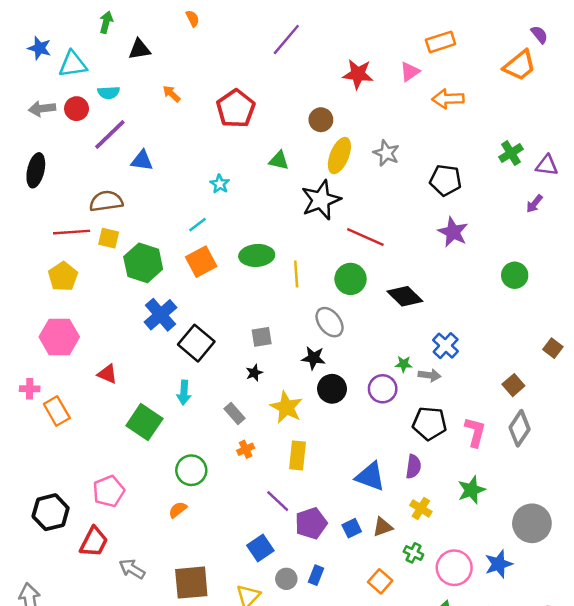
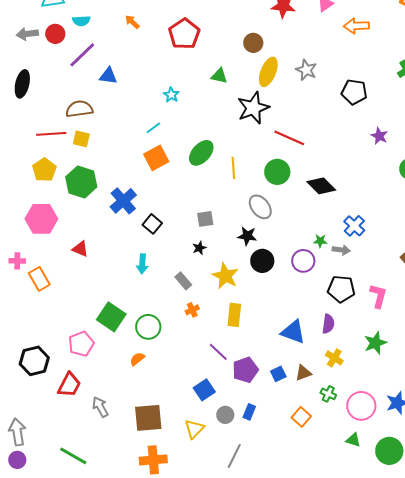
purple star: (453, 232) -> (379, 136), moved, size x0.7
green ellipse: (257, 255) -> (201, 153), turned -44
green hexagon: (143, 263) -> (81, 182), moved
black square: (196, 343) -> (152, 224), size x0.7
green square: (144, 422) -> (111, 317), moved
gray arrow: (132, 569) -> (100, 407), turned 30

